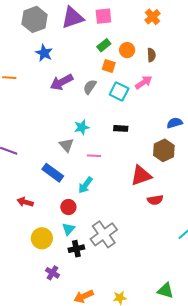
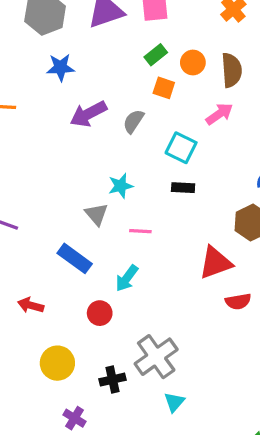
blue star: (44, 53) -> (61, 67), turned -30
brown semicircle: (151, 55) -> (232, 70), size x1.5
cyan square: (119, 91) -> (181, 148), moved
cyan triangle: (68, 229) -> (174, 402), moved

